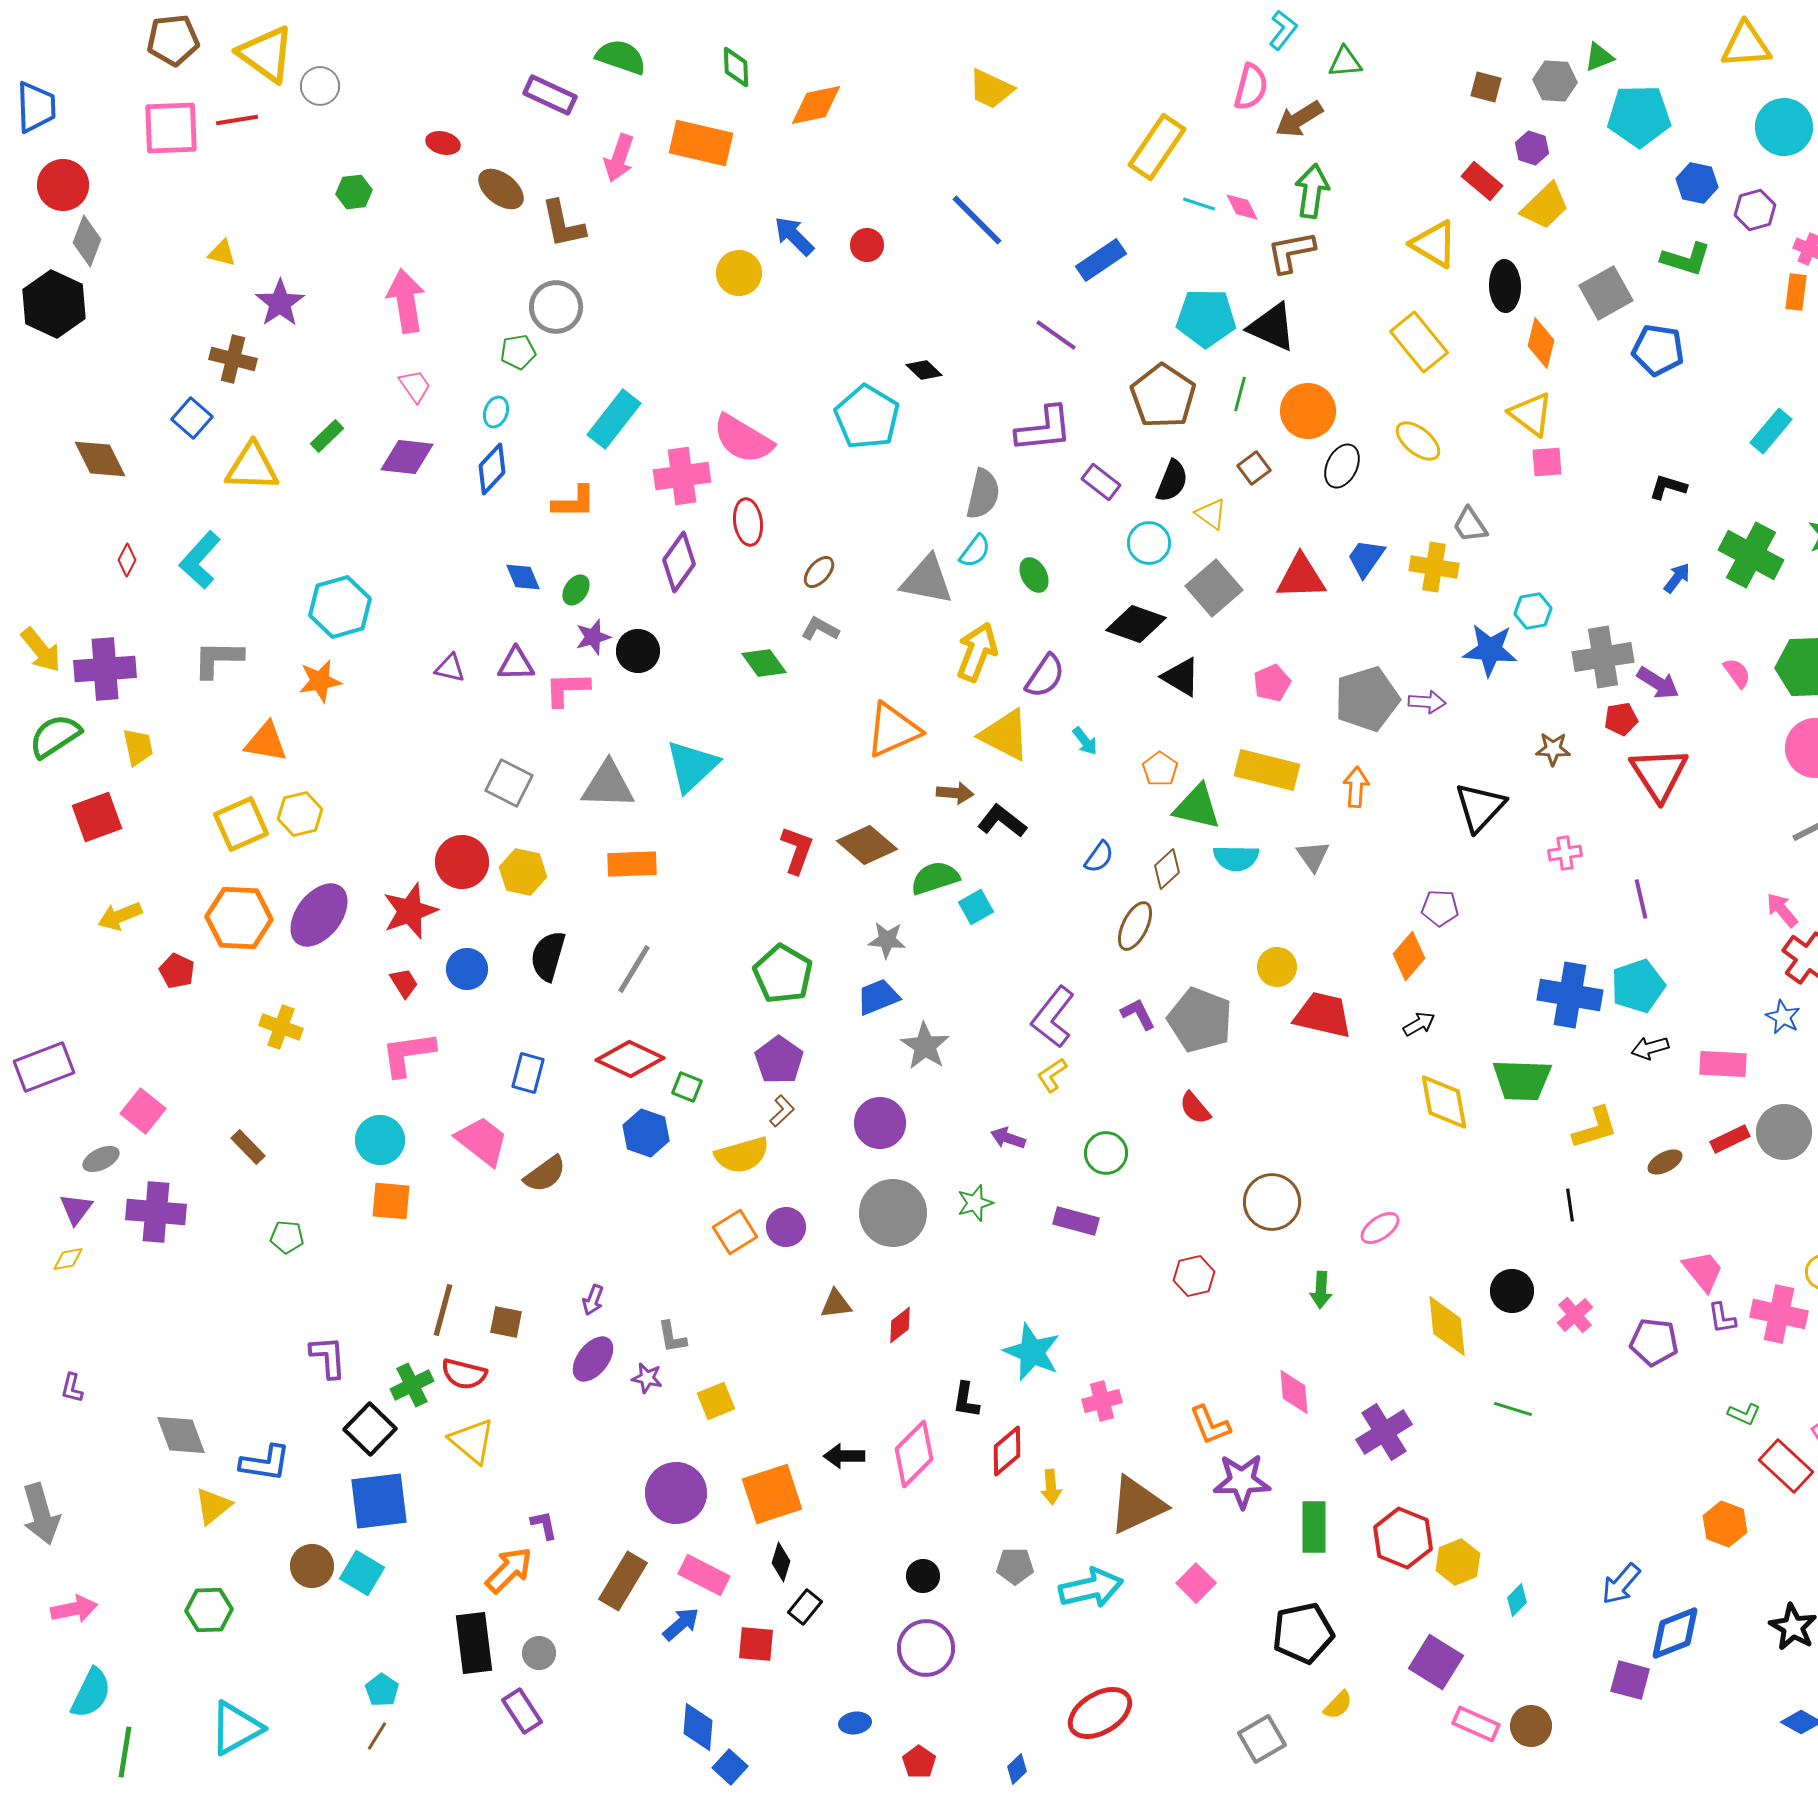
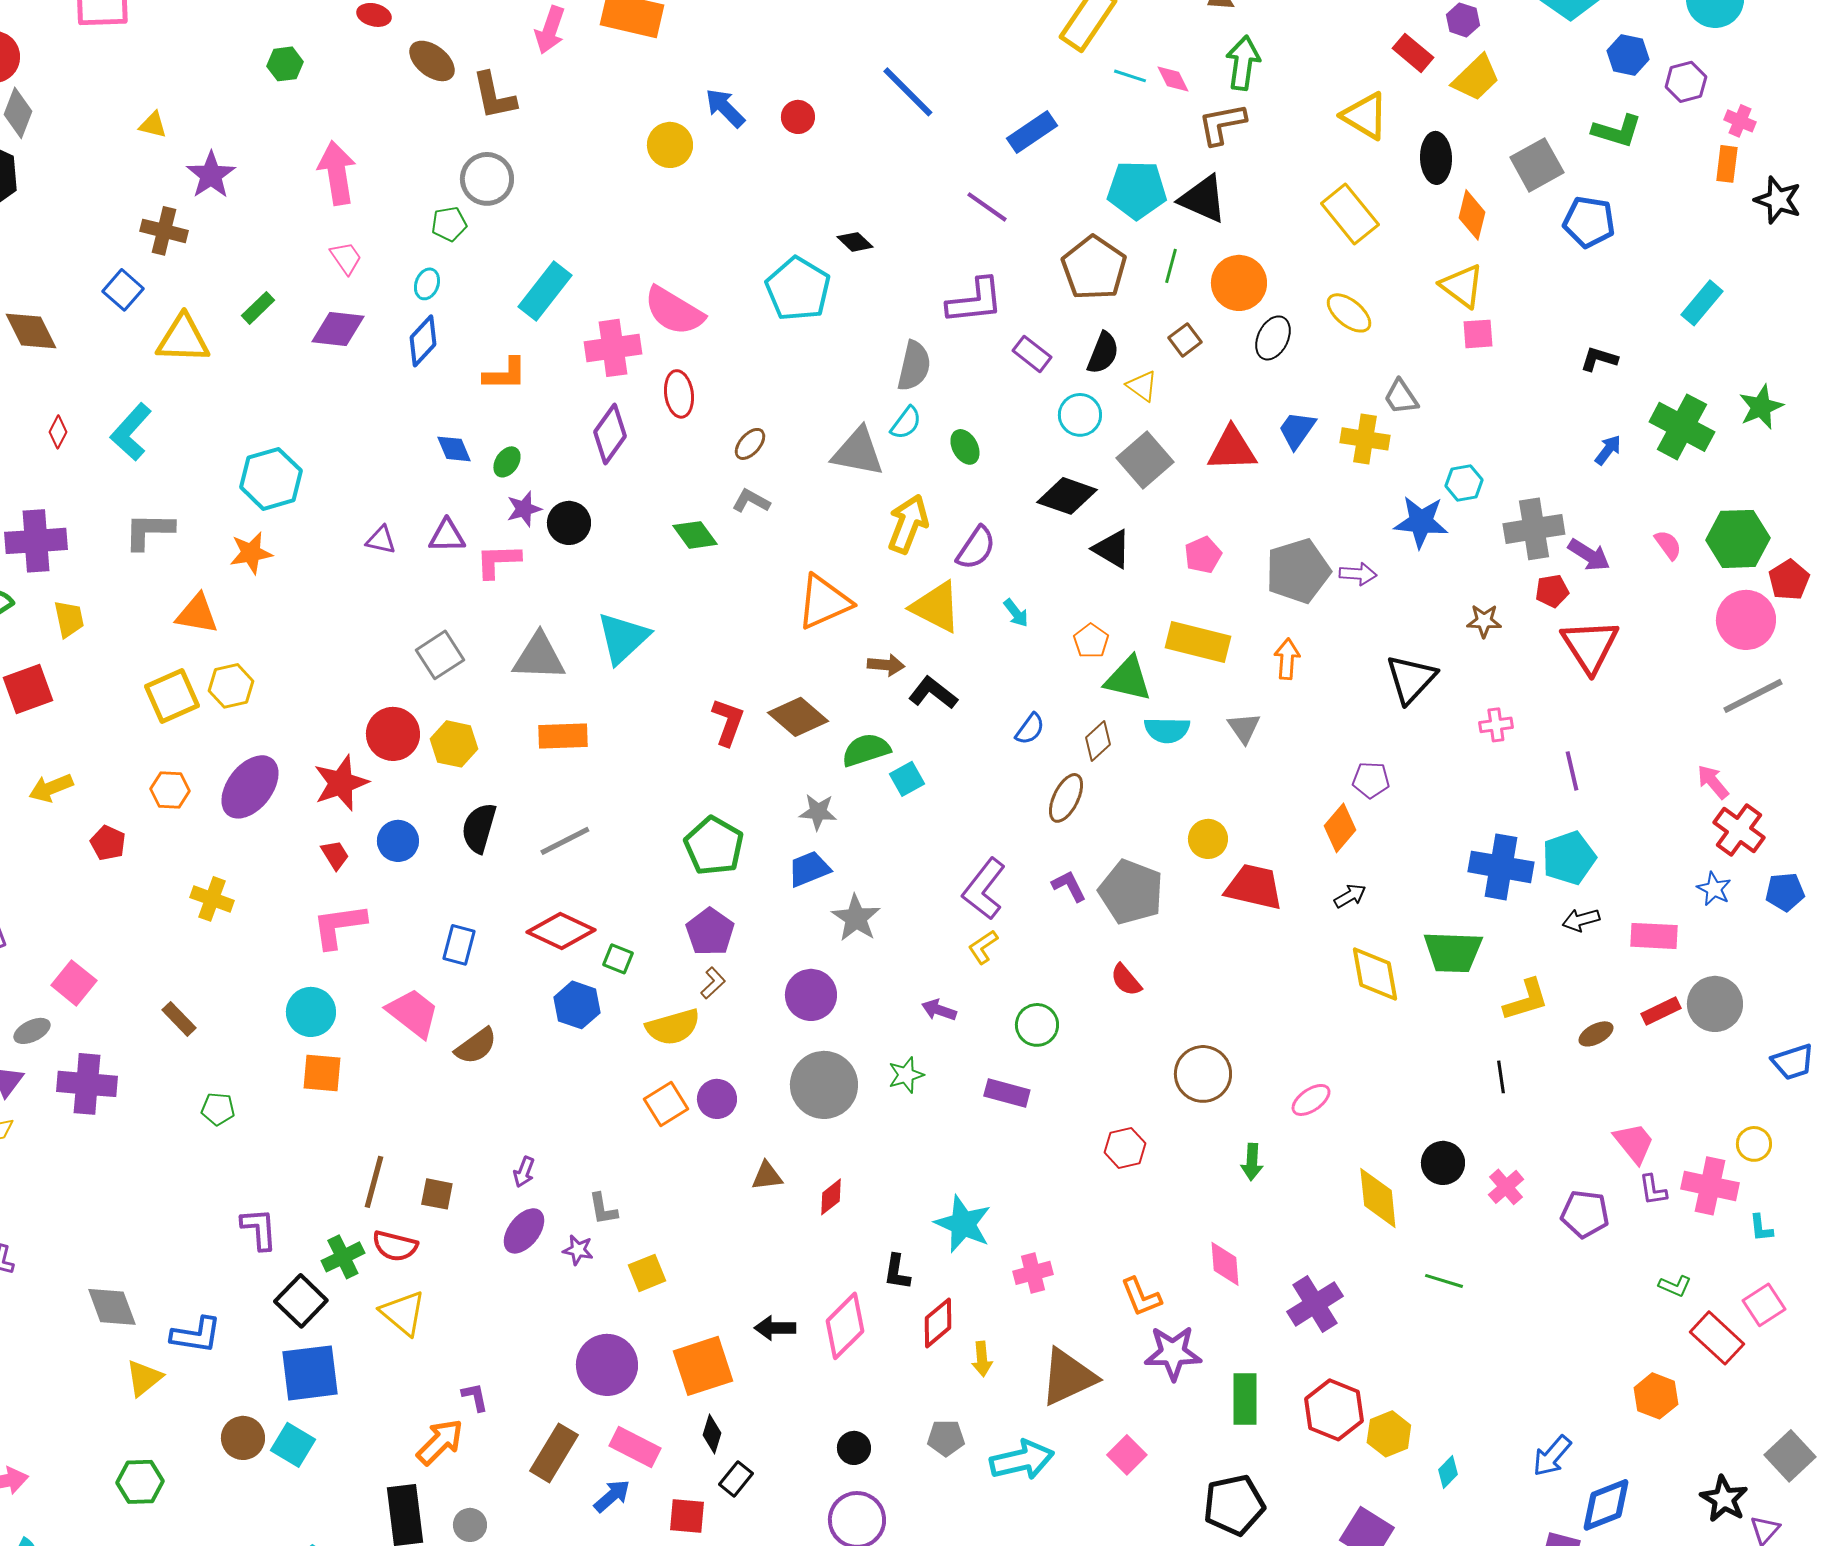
gray square: (509, 783) -> (440, 655), turned 30
orange hexagon: (239, 918) -> (170, 790), size x0.6
gray line: (634, 969) -> (565, 841), turned 32

